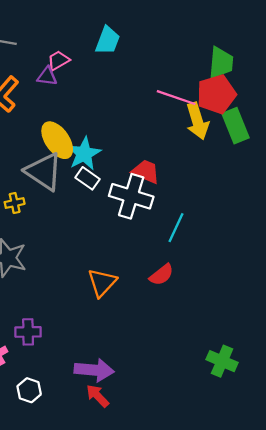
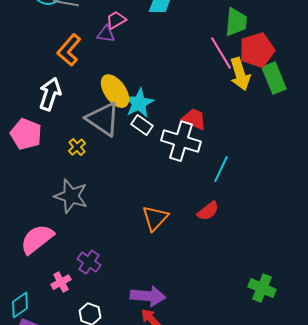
green trapezoid: (221, 63) -> (236, 22), moved
pink line: (176, 98) -> (221, 53), turned 40
yellow cross: (15, 203) -> (77, 147), turned -30
purple cross: (28, 332) -> (89, 262), turned 35

